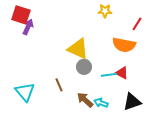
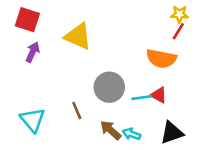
yellow star: (105, 11) -> (180, 14), moved
purple arrow: (28, 27) -> (33, 52), moved
yellow triangle: (78, 49) -> (78, 36), moved
gray circle: (84, 67) -> (109, 87), size x1.5

